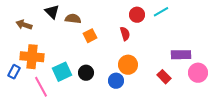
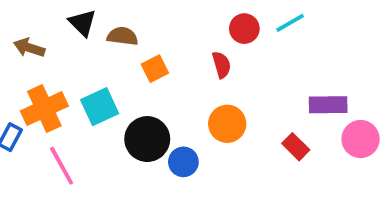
orange cross: (32, 57) -> (44, 109), turned -30
cyan square: (62, 72) -> (100, 107), moved
black circle: (86, 73) -> (147, 139), size x1.5
blue circle: (116, 81) -> (183, 162), moved

